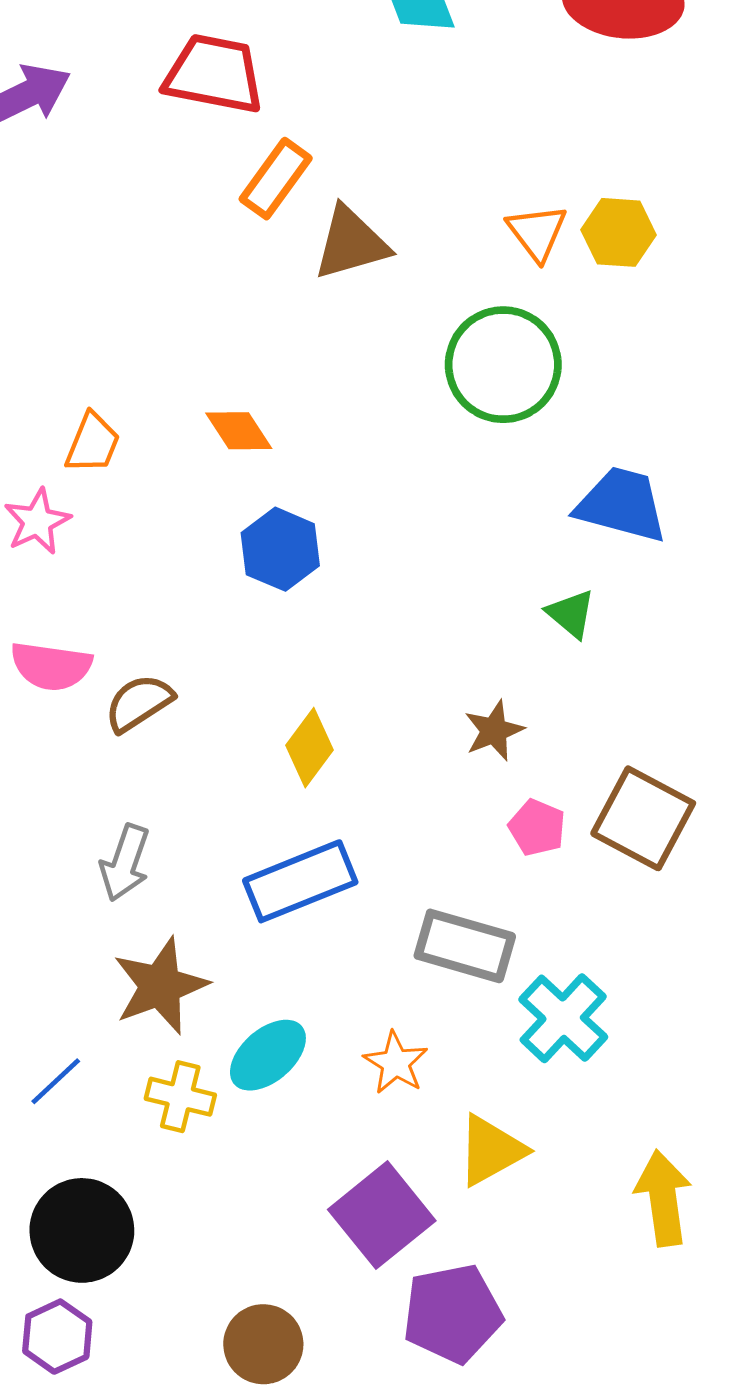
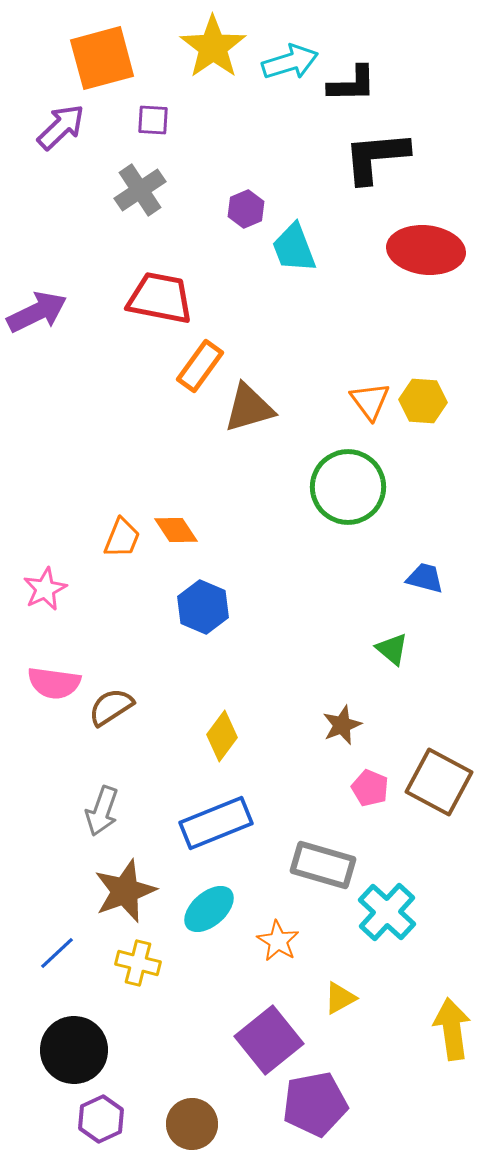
orange trapezoid: (93, 443) -> (122, 538), moved
blue trapezoid: (622, 505) -> (425, 578), size x0.6
cyan ellipse: (268, 1055) -> (209, 909), moved
yellow triangle: (491, 1150) -> (340, 998), size x0.7
purple hexagon: (57, 1337) -> (101, 1119), moved

